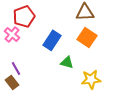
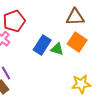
green triangle: (67, 62) -> (57, 49), moved

